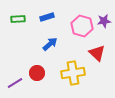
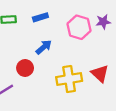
red triangle: (97, 53) -> (100, 73), moved
red circle: (37, 73) -> (25, 68), moved

